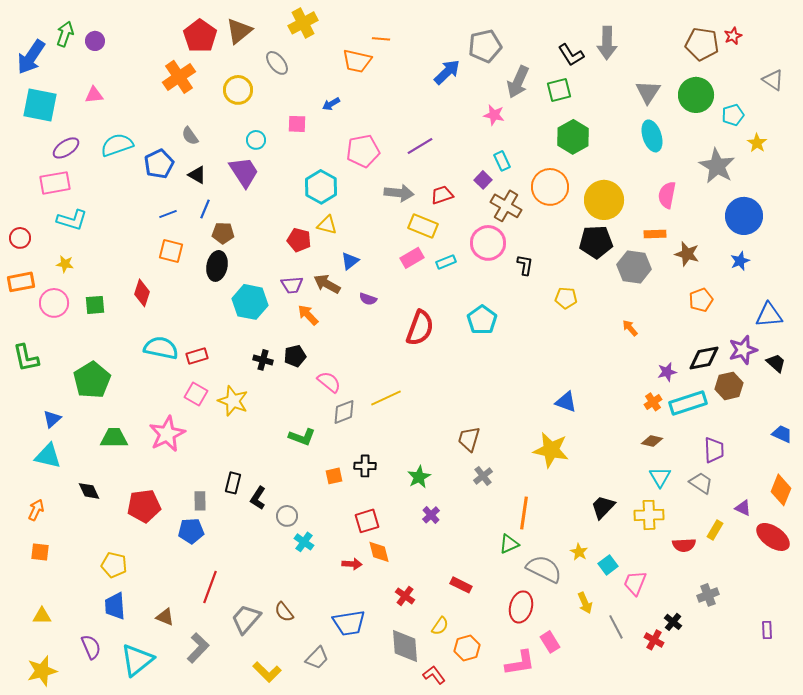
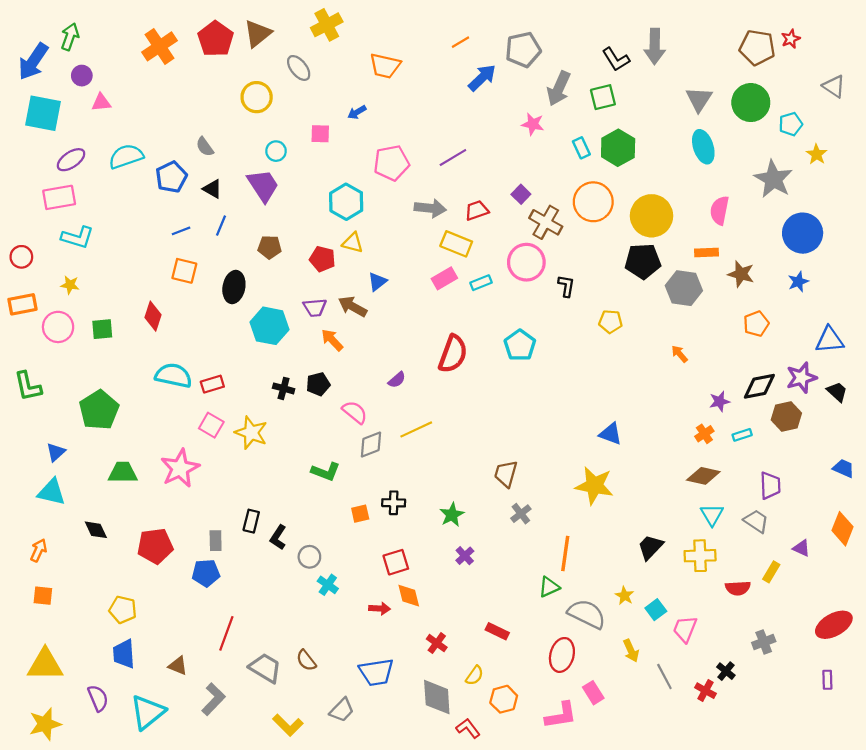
orange line: (381, 39) -> (461, 42), moved, turned -36
purple circle: (95, 41) -> (82, 76), moved
orange cross: (179, 77) -> (159, 46), moved
cyan rectangle: (502, 161) -> (581, 148), moved
brown pentagon: (223, 233) -> (270, 247), moved
purple semicircle: (368, 299) -> (397, 380), moved, turned -60
cyan rectangle: (688, 403) -> (742, 435), size x0.5
brown diamond: (652, 441) -> (703, 476), size x1.4
red ellipse: (773, 537) -> (834, 625), moved, turned -64
yellow triangle: (42, 616) -> (45, 665), size x1.8
gray trapezoid: (246, 619) -> (265, 668), turned 80

